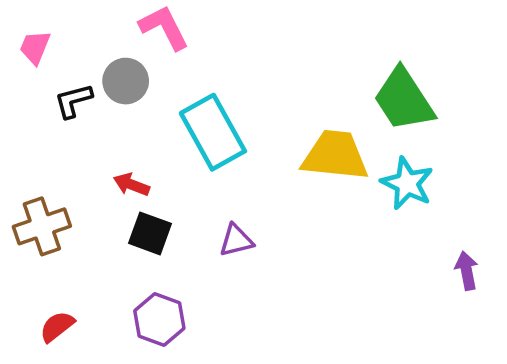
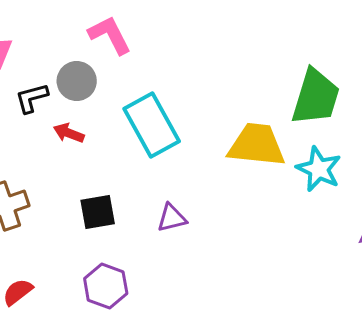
green trapezoid: (404, 100) -> (316, 97), turned -130
red arrow: (131, 185) -> (69, 133), moved
black square: (150, 233) -> (98, 212), turned -30

